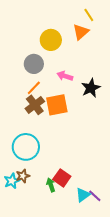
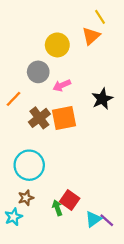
pink arrow: (65, 76) -> (62, 85), moved, turned -42
orange line: (34, 88) -> (13, 99), moved
cyan star: (12, 181) -> (13, 217), moved

